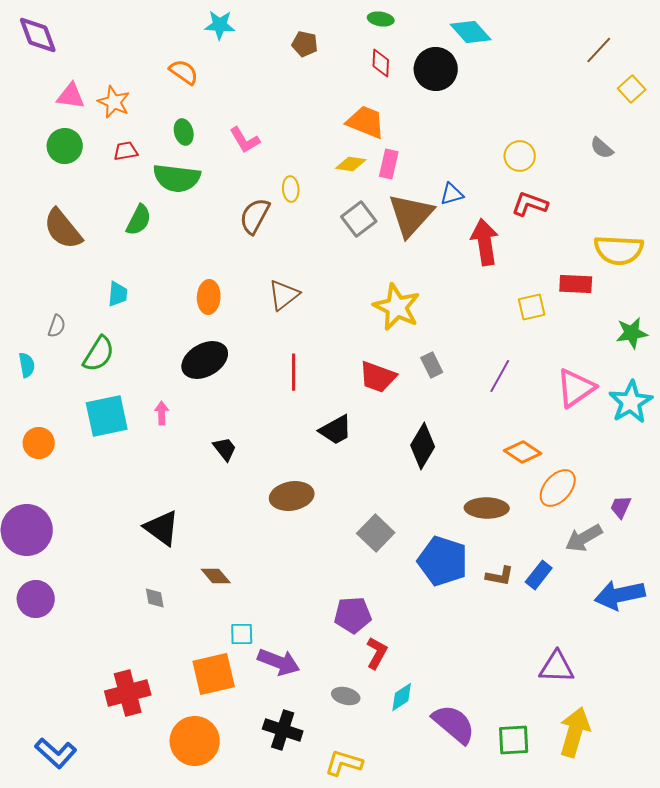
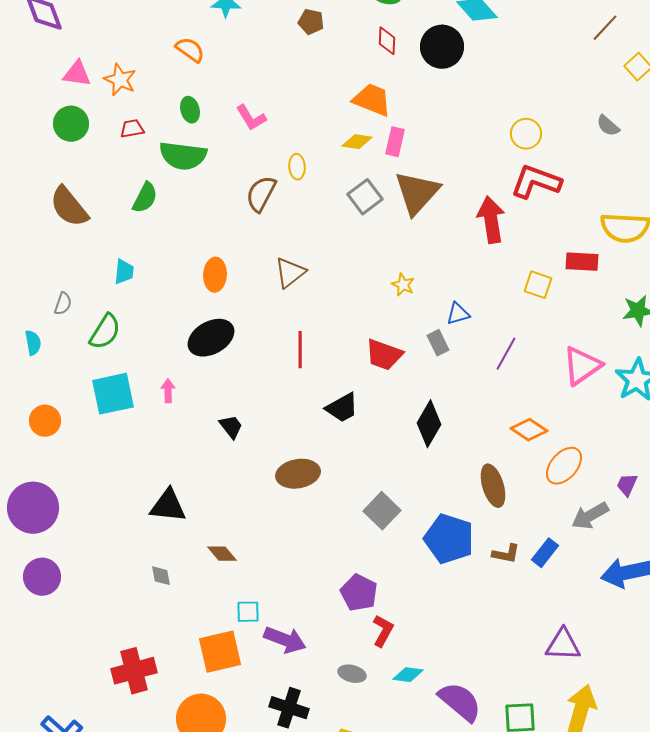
blue triangle: (452, 194) -> (458, 314), moved
red L-shape: (530, 204) -> (536, 182), size x1.4
yellow star: (397, 307) -> (403, 285), size x0.5
yellow square: (532, 307) -> (538, 285), turned 32
brown ellipse: (487, 508) -> (493, 486), turned 72
black triangle: (162, 528) -> (168, 506), turned -30
purple pentagon: (353, 615) -> (359, 593), turned 30
cyan diamond: (402, 697) -> (408, 675), turned 40

